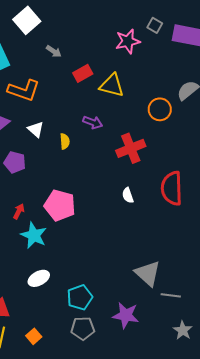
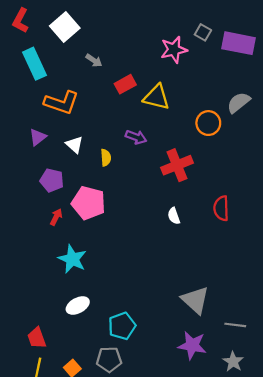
red semicircle: (172, 188) -> (221, 208), size x0.7
pink pentagon: (60, 205) -> (89, 203), moved
red arrow: (19, 211) -> (56, 217), moved
gray line: (171, 295) -> (235, 325), moved
purple star: (126, 315) -> (192, 345), moved
gray pentagon: (83, 328) -> (109, 359), moved

